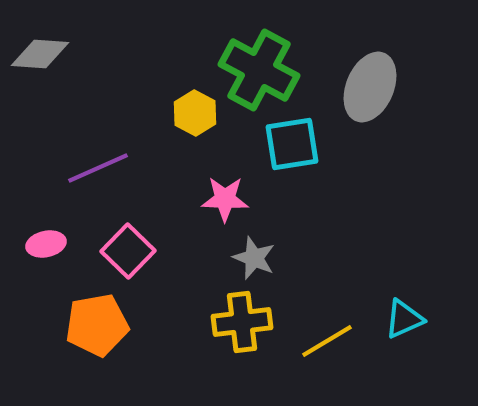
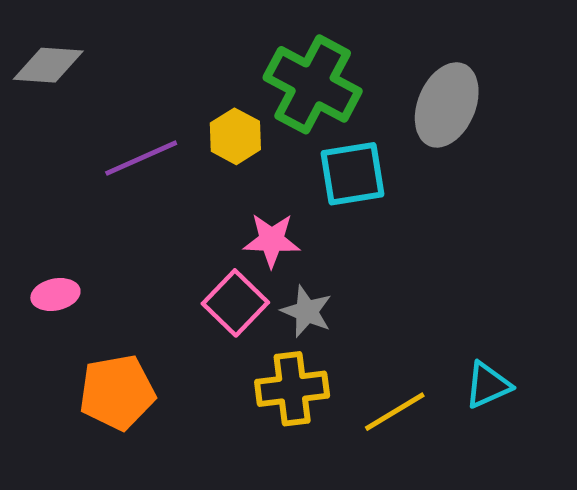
purple line: (98, 168) -> (141, 158), moved
pink square: (128, 251) -> (235, 303), moved

